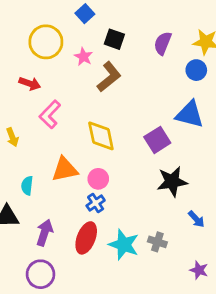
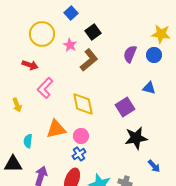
black square: (114, 39) -> (93, 32), turned 35
purple semicircle: (163, 43) -> (130, 54), moved
blue triangle: (190, 114) -> (149, 88), size x0.6

